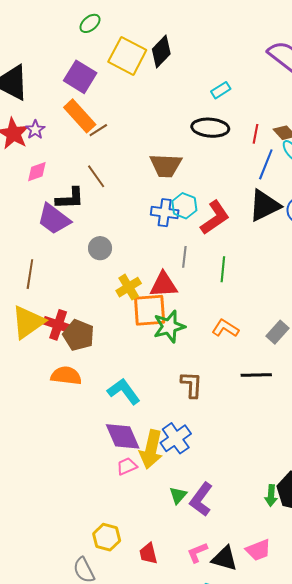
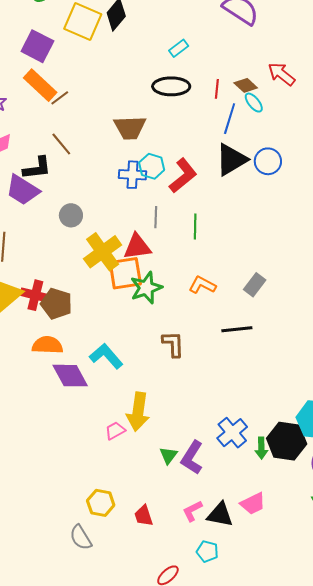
yellow cross: (129, 287) -> (103, 252), size x1.5
purple diamond: (123, 436) -> (70, 376), moved
blue cross: (176, 438) -> (232, 433), moved

